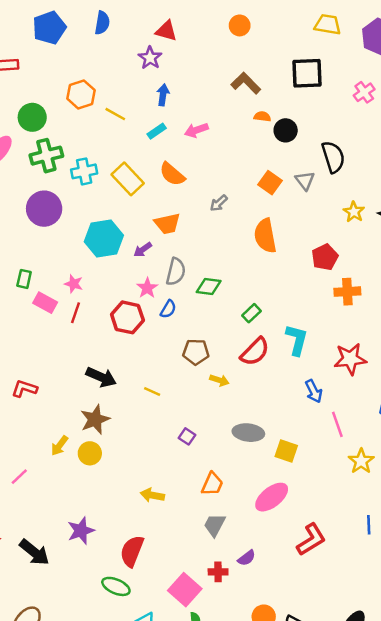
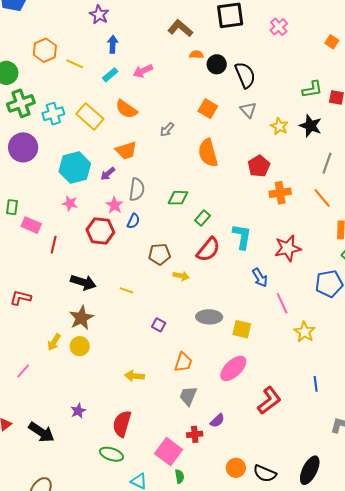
black semicircle: (333, 157) -> (245, 75), moved
gray triangle: (305, 181) -> (248, 110), moved
pink star: (74, 284) -> (70, 203), moved
green diamond: (209, 287) -> (178, 198), moved
red line: (76, 313) -> (54, 245), moved
purple star: (81, 531) -> (78, 411), size x0.7

